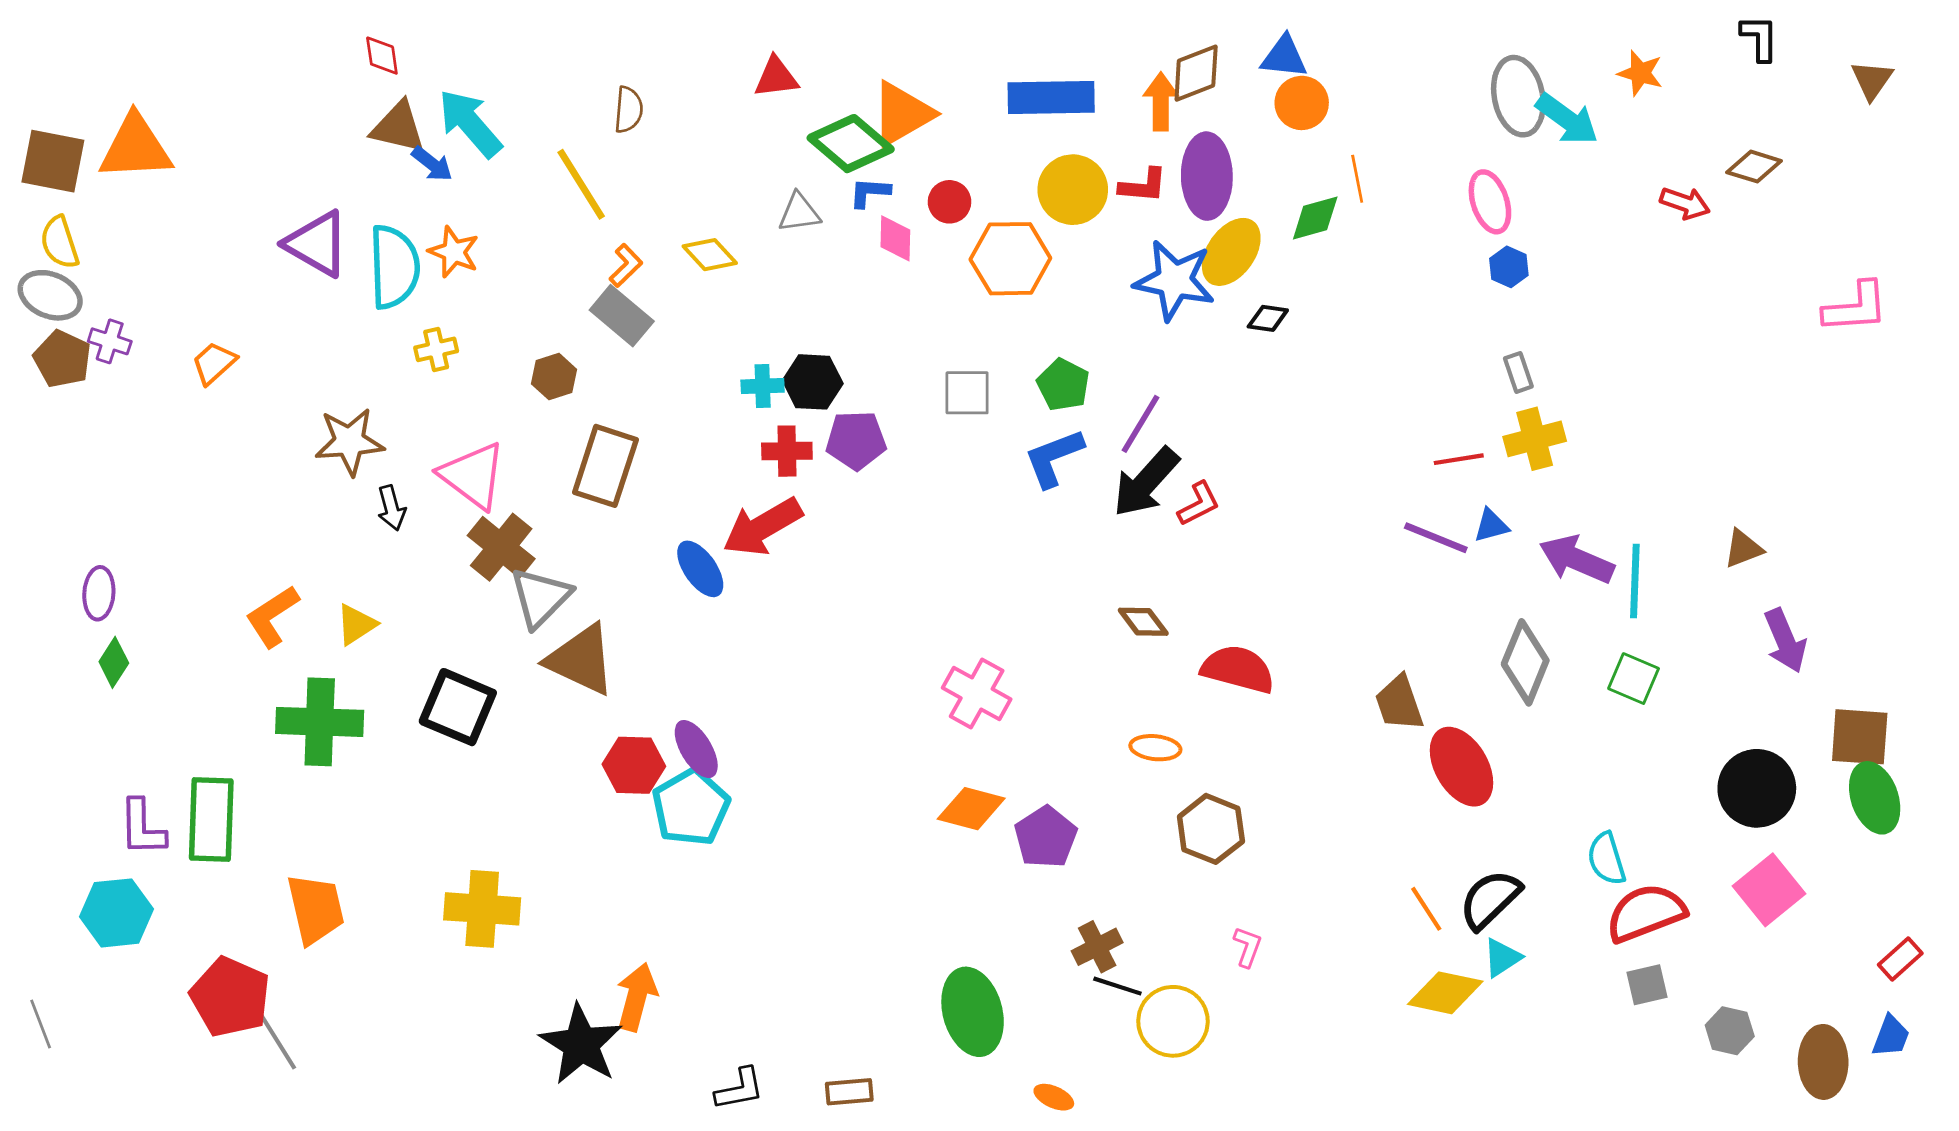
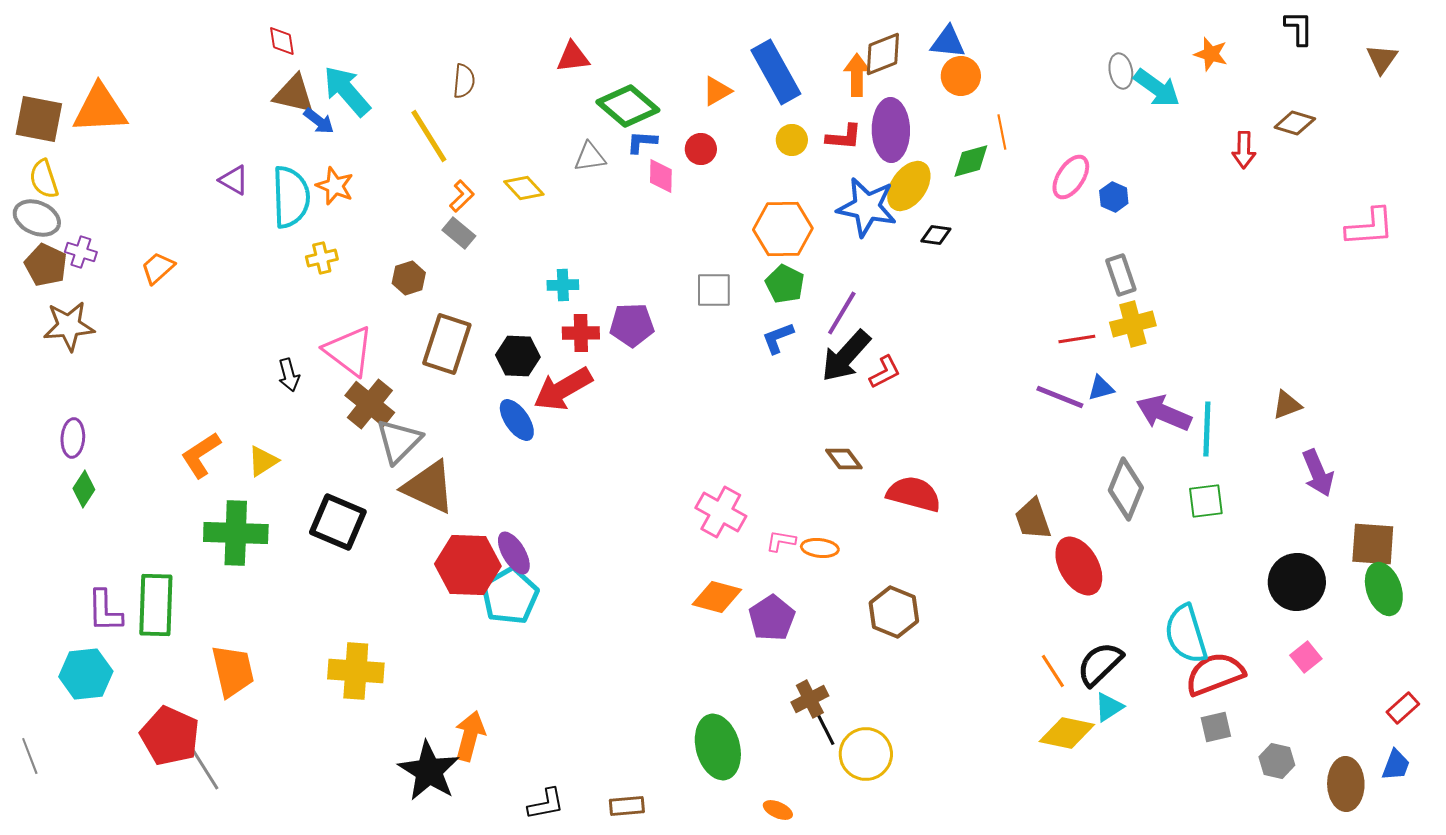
gray ellipse: (1518, 96) -> (1121, 71), size x0.6
blue rectangle: (1051, 98) -> (776, 72), turned 62
orange triangle: (902, 114) -> (717, 91), moved, size x0.6
yellow circle: (1073, 190) -> (792, 140), size x0.6
pink ellipse: (1490, 202) -> (1071, 177), moved, turned 51
red arrow: (1685, 203) -> (1244, 150), turned 72
purple triangle: (317, 244) -> (234, 180), size x0.6
orange hexagon: (1010, 259) -> (783, 229), moved
gray rectangle: (622, 316) -> (459, 233), size x0.7
gray rectangle: (1518, 372) -> (1121, 275), size x1.4
black hexagon: (813, 382) -> (518, 356), moved
brown star: (349, 442) -> (69, 326), moved
blue L-shape: (1054, 458) -> (778, 338), size x0.7
green square: (1634, 679) -> (1206, 501), turned -30
orange ellipse: (1155, 748) -> (820, 548), moved
red hexagon: (634, 765) -> (468, 565), size x1.4
cyan semicircle: (1606, 859) -> (1186, 634), size x1.5
pink square: (1769, 890) -> (1306, 657), size x0.6
pink L-shape: (1247, 947) -> (781, 541), moved, turned -100
black line: (1117, 986) -> (825, 728), turned 45

